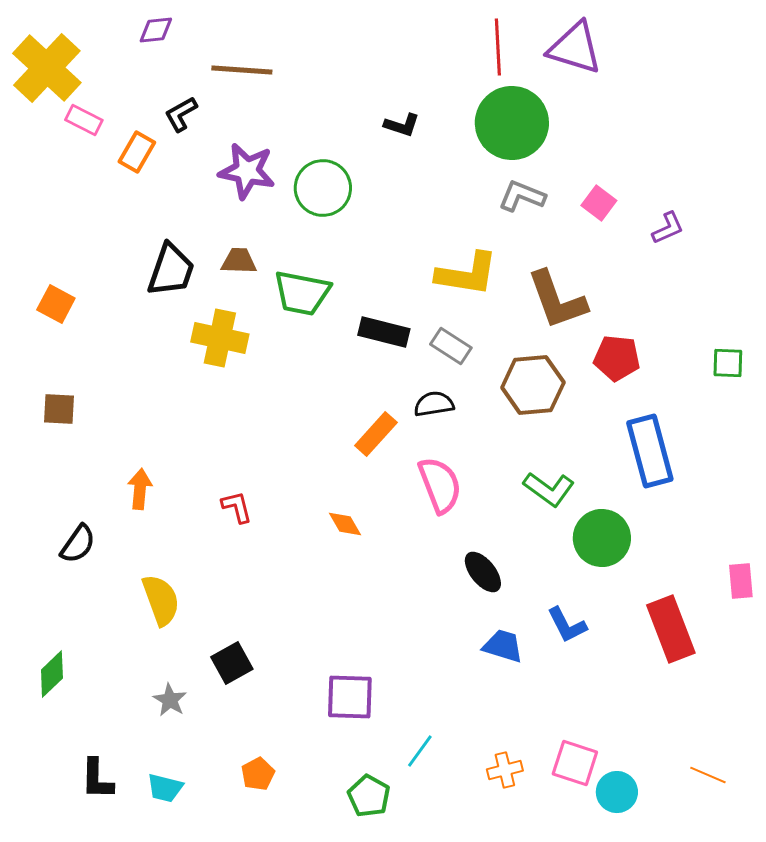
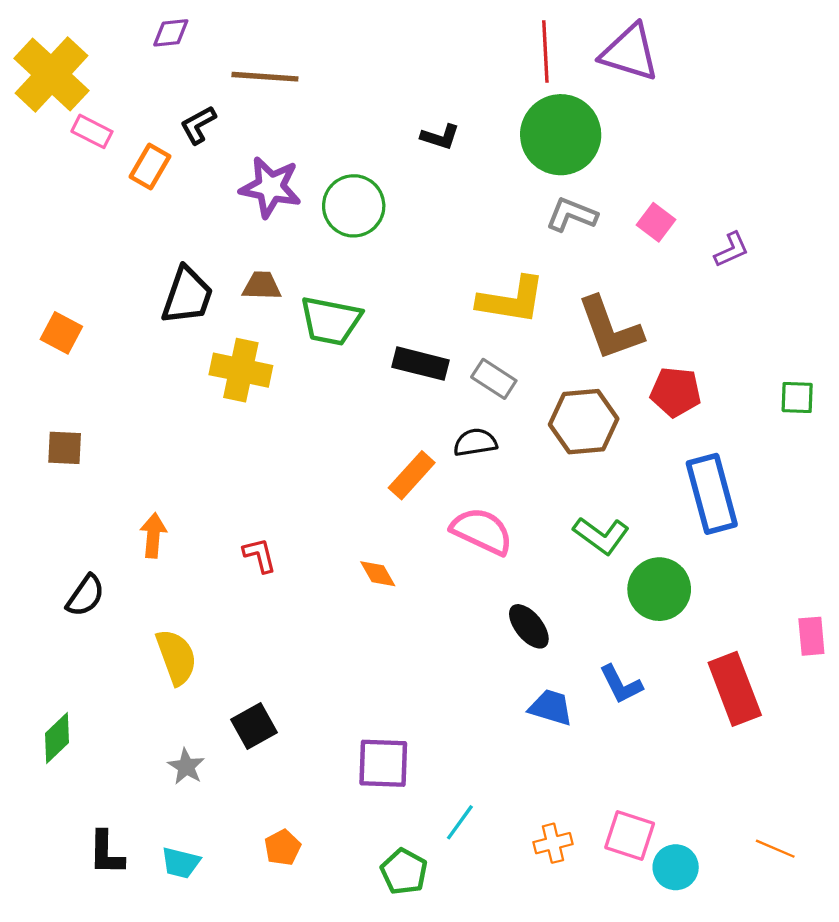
pink semicircle: (440, 485) -> (482, 531), turned -44

